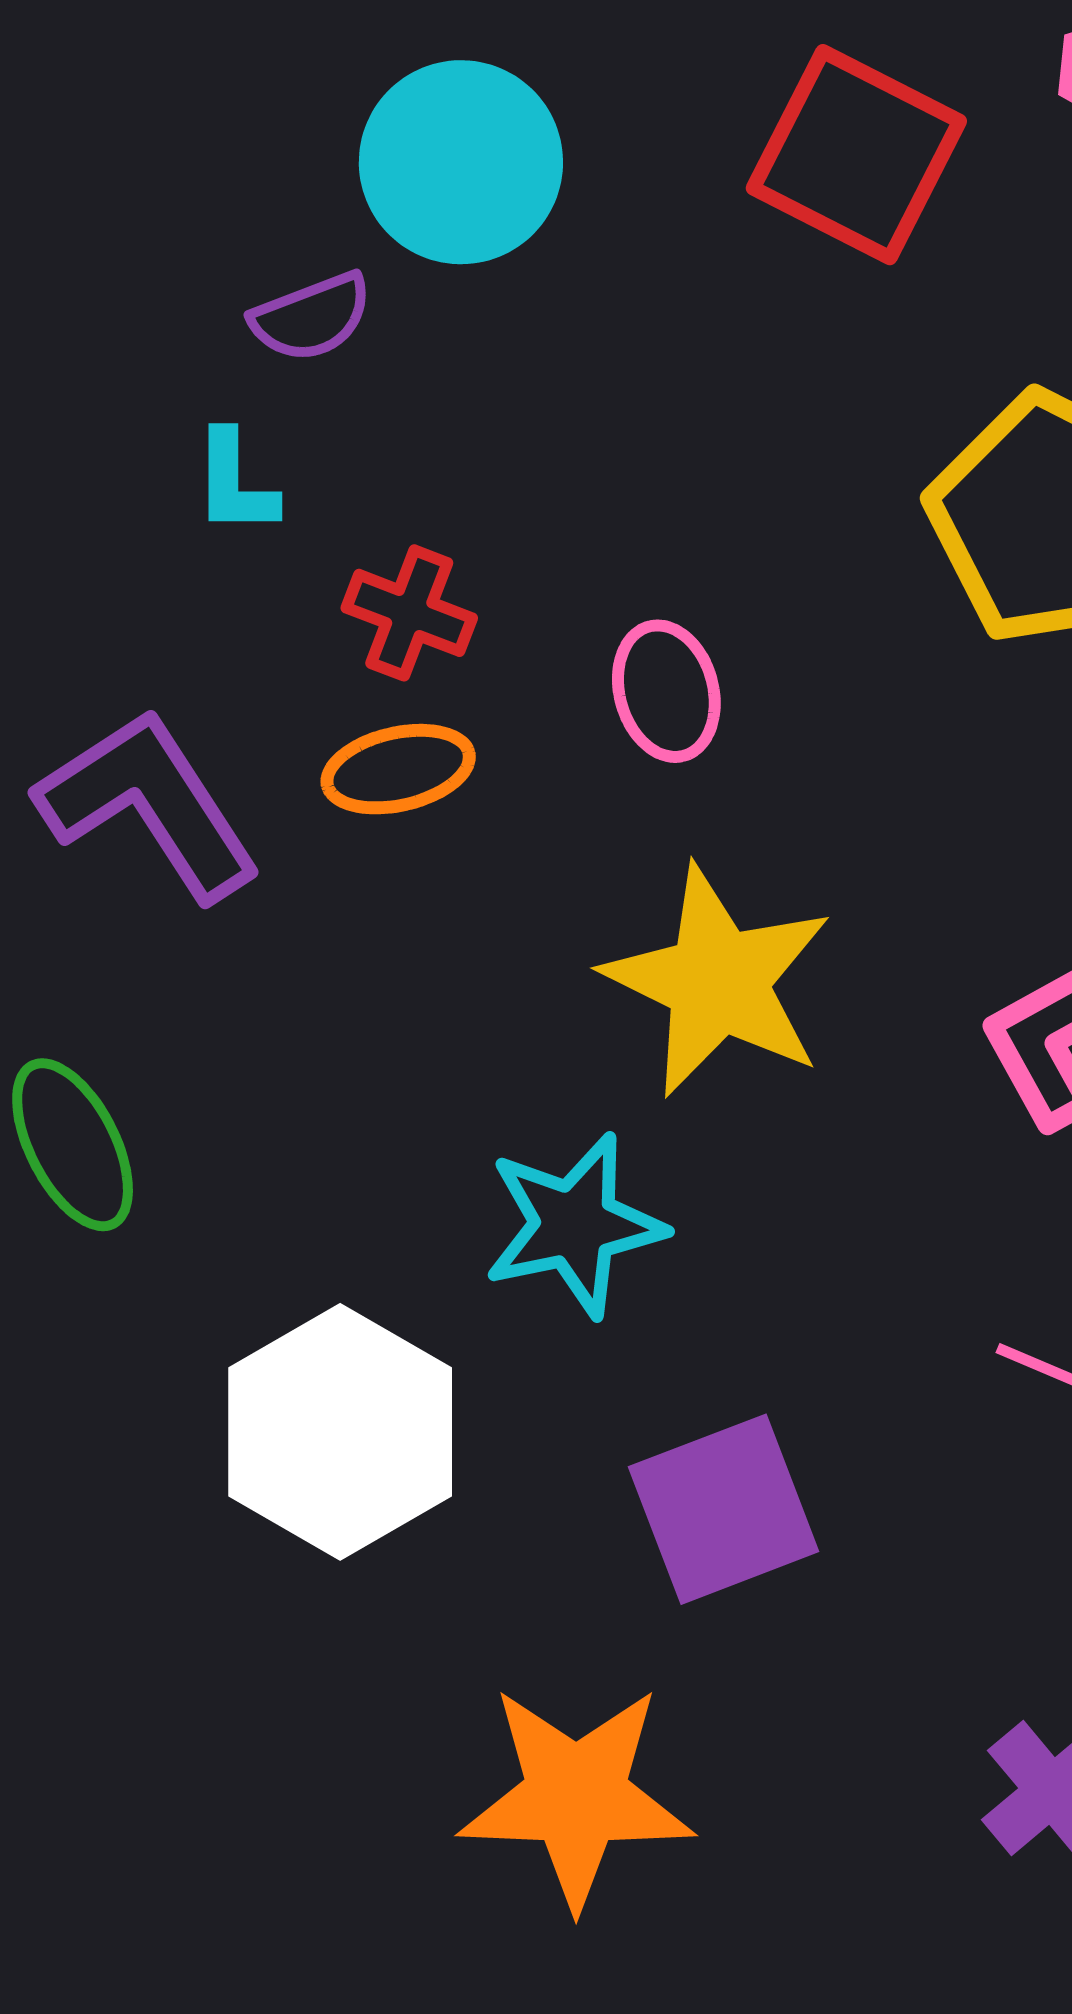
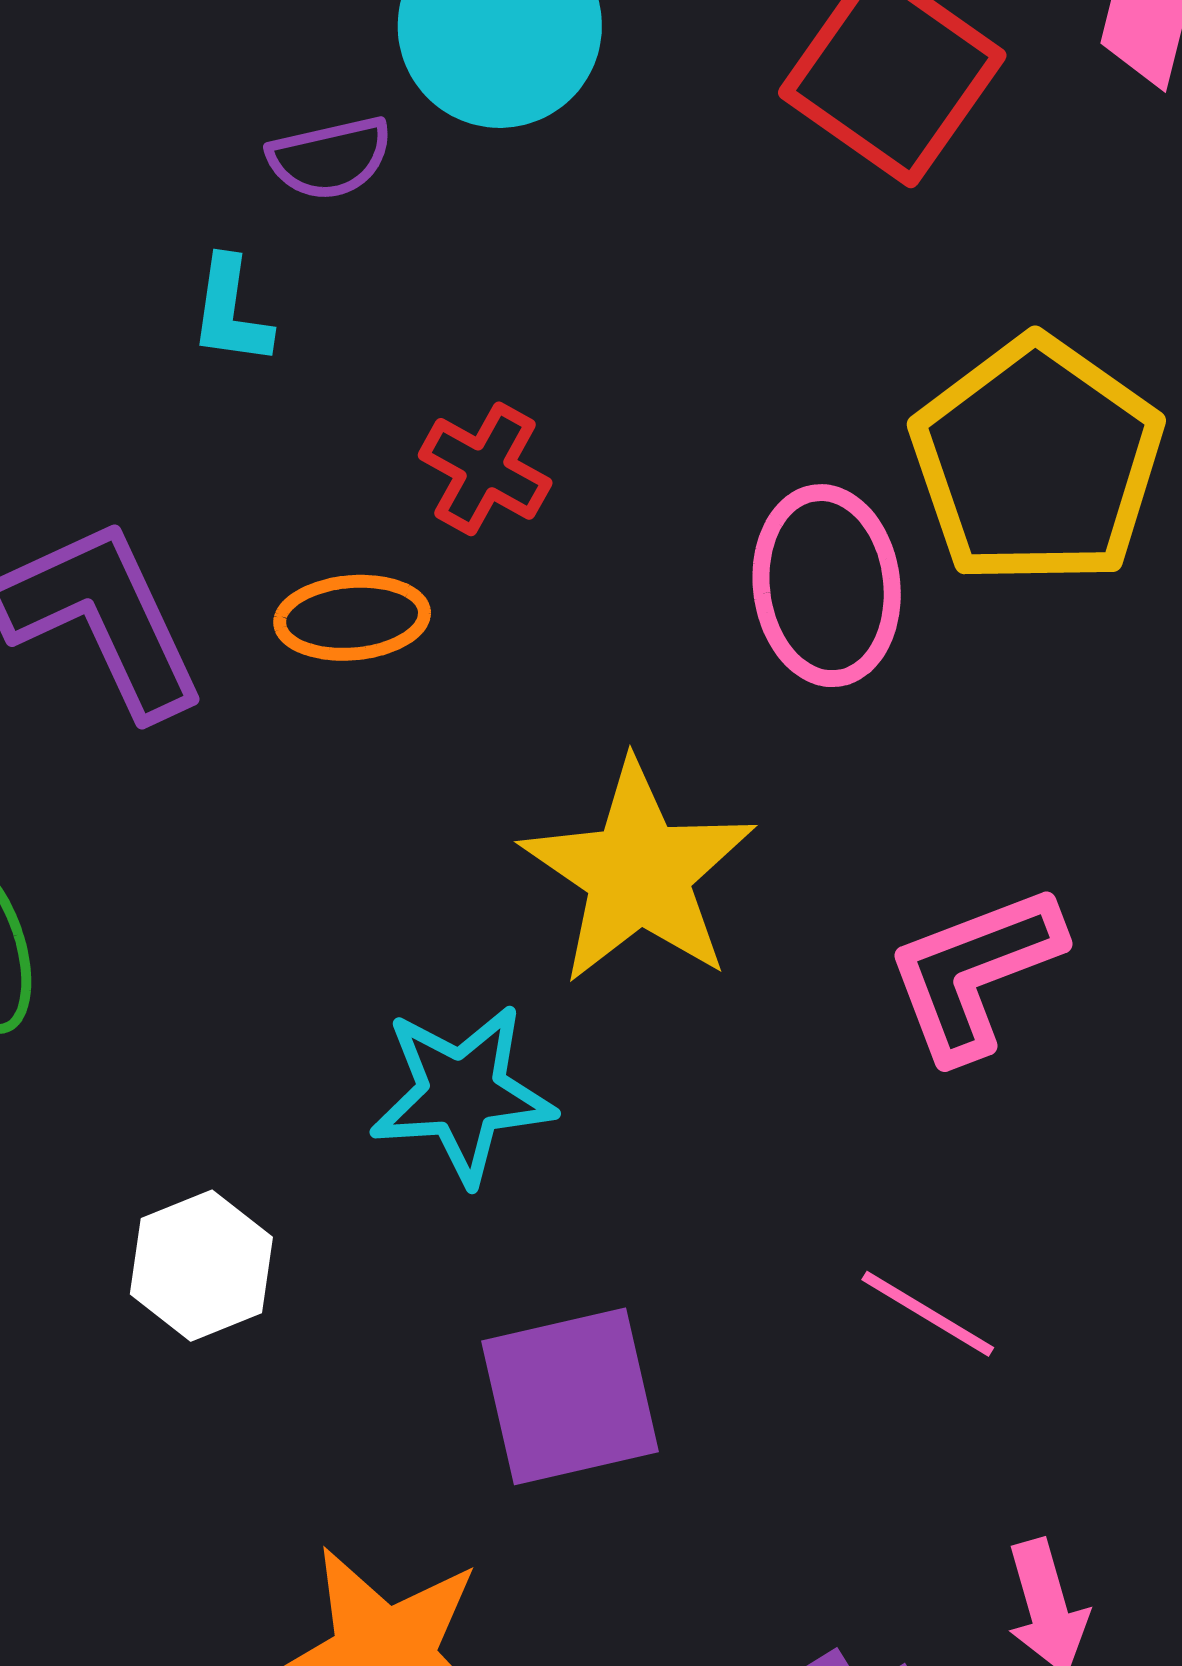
red cross: (409, 613) -> (485, 469), moved
pink ellipse: (666, 691) -> (827, 586), moved, size x1.4
white hexagon: (340, 1432) -> (201, 1266), size x0.6

